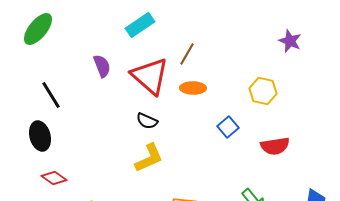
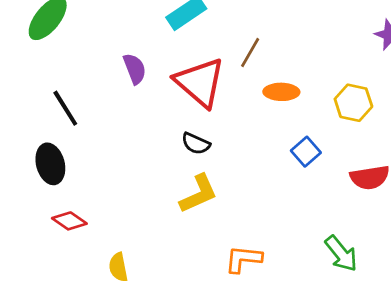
orange ellipse: (193, 88) -> (281, 92), moved

